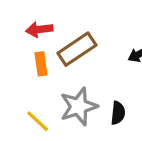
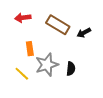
brown rectangle: (77, 49) -> (58, 25), moved, turned 65
orange rectangle: (41, 64) -> (30, 49), moved

